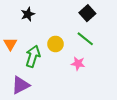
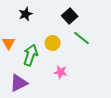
black square: (87, 13) -> (70, 16), moved
pink star: (78, 64) -> (61, 72), moved

